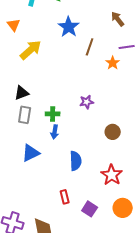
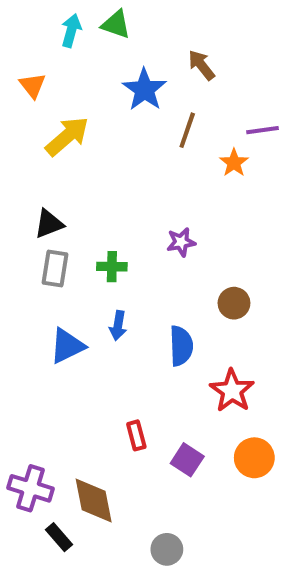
brown arrow: (118, 19) -> (201, 65), moved
blue arrow: (55, 132) -> (118, 326), moved
blue semicircle: (76, 161) -> (181, 346), moved

